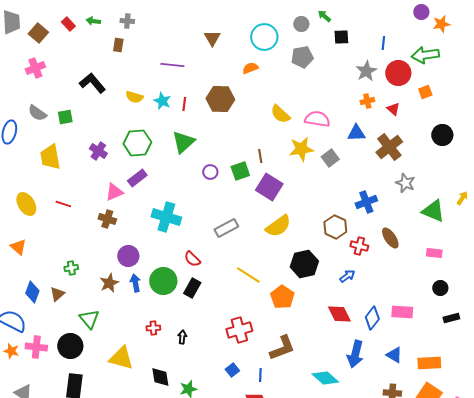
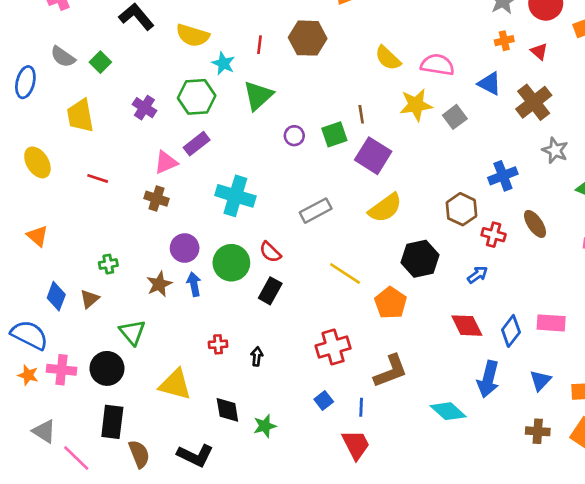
yellow semicircle: (134, 97) -> (193, 35), size x1.4
cyan star: (162, 101) -> (223, 63), moved
green square: (65, 117) -> (100, 62), turned -35
blue triangle: (356, 133) -> (490, 83), turned 30
yellow ellipse: (26, 204) -> (37, 162), moved
green circle: (163, 281) -> (231, 263), moved
blue triangle: (394, 355) -> (540, 380), turned 42

